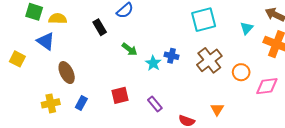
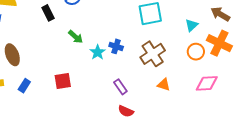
orange circle: (241, 72) -> (196, 52), moved
purple rectangle: (155, 104) -> (120, 87), moved
orange triangle: (217, 109) -> (164, 85), moved, turned -48

